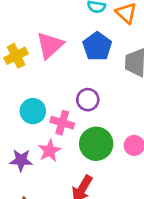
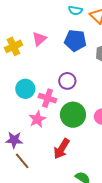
pink triangle: (50, 45) -> (39, 39), size x0.7
blue pentagon: (97, 46) -> (75, 41), turned -30
purple star: (21, 160) -> (14, 140), moved

